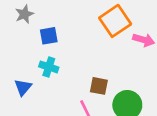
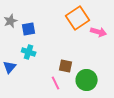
gray star: (24, 14) -> (11, 21), moved

